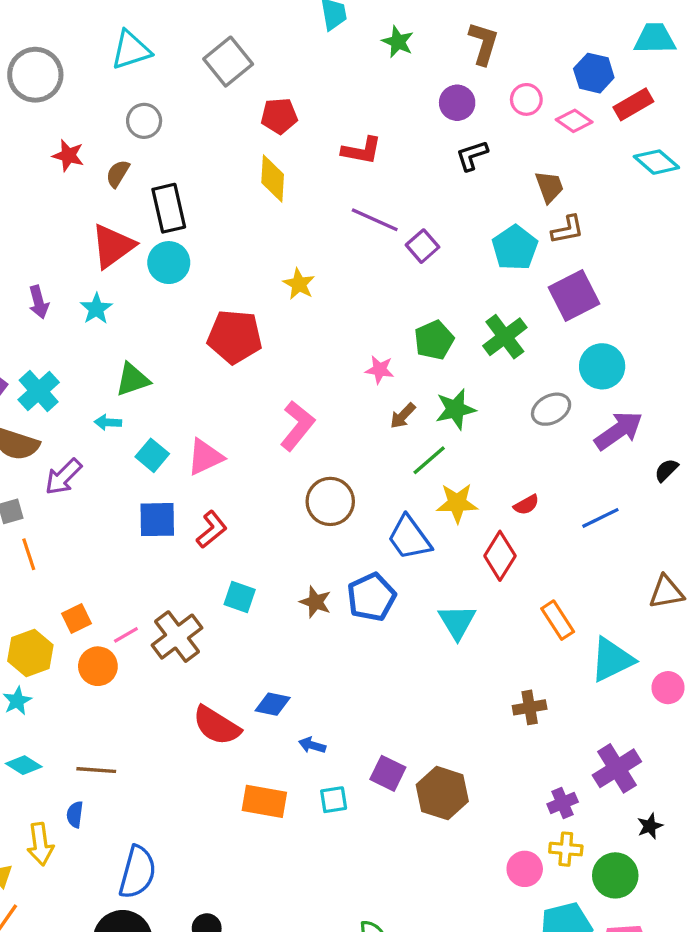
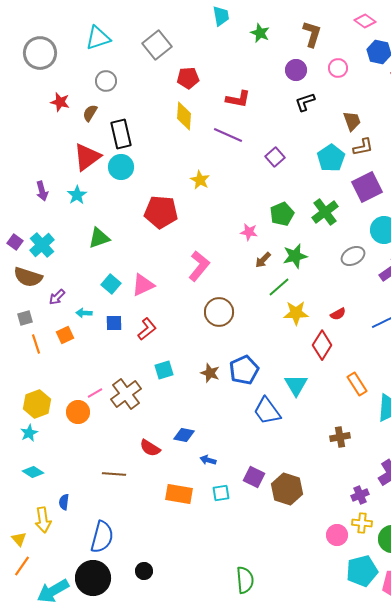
pink diamond: (574, 121) -> (365, 21), moved
purple line: (375, 220) -> (228, 135), moved
cyan arrow: (108, 422) -> (84, 313), moved
purple arrow: (63, 477) -> (57, 297), size x0.7
blue square: (157, 520) -> (114, 323), size x0.7
blue trapezoid: (409, 538) -> (267, 411), moved
cyan square: (240, 597) -> (164, 370), turned -36
orange square: (77, 618) -> (65, 335), moved
red semicircle: (217, 726) -> (150, 448), size x0.7
brown line: (96, 770) -> (114, 474), moved

